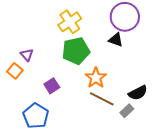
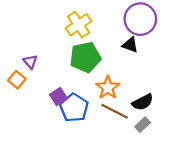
black semicircle: (138, 93) -> (143, 102), moved
blue pentagon: (36, 116) -> (74, 108), moved

